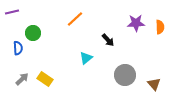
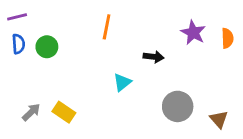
orange line: (75, 19) -> (107, 27), turned -36
purple star: (136, 23) -> (193, 33), turned 30
black arrow: (108, 40) -> (153, 57), turned -40
blue semicircle: (18, 48) -> (18, 44), moved

